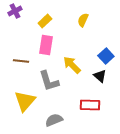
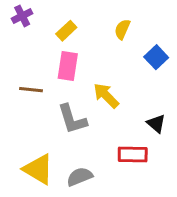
blue square: (106, 56) -> (156, 57), moved
black triangle: (100, 76) -> (156, 124), moved
yellow triangle: (25, 101) -> (38, 169), moved, turned -40

